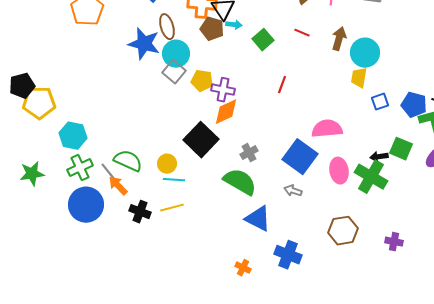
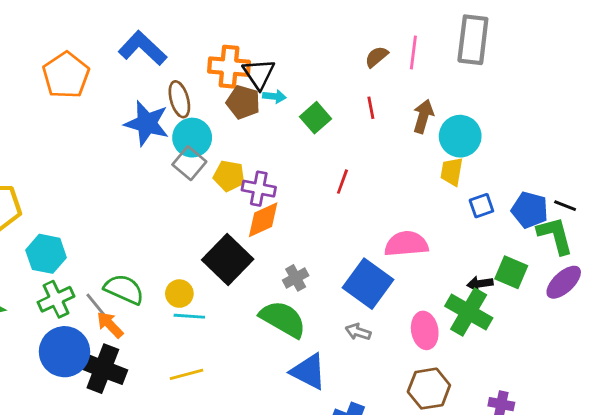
red line: (302, 33) -> (371, 108), turned 56
pink ellipse: (339, 171) -> (425, 330), moved
yellow line: (172, 208) -> (186, 374), moved
black cross: (140, 212) -> (103, 369), moved, size x1.5

